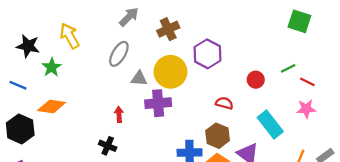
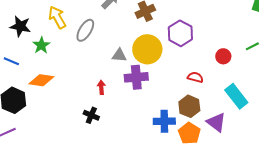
gray ellipse: (119, 54) -> (85, 30), moved

